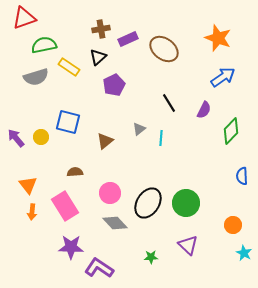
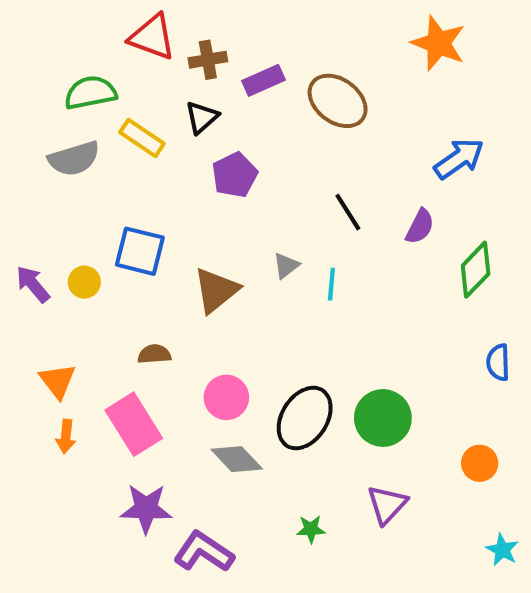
red triangle: (24, 18) -> (152, 37), moved, turned 40
orange star: (218, 38) -> (438, 43), moved
brown triangle: (105, 141) -> (216, 290), size x1.4
purple triangle: (188, 245) -> (387, 504), turned 30
cyan star: (244, 253) -> (502, 550), moved

